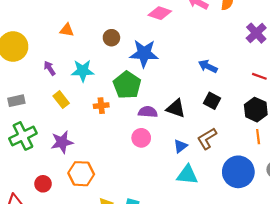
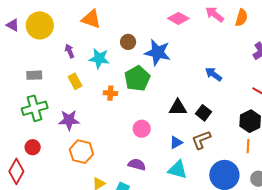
orange triangle: (67, 30) -> (91, 19), size x1.5
brown circle: (111, 38) -> (128, 42), moved
black square: (212, 101) -> (204, 113), moved
black triangle: (176, 108) -> (178, 108), turned -30
purple semicircle: (148, 112) -> (137, 165), moved
red circle: (43, 184) -> (33, 147), moved

